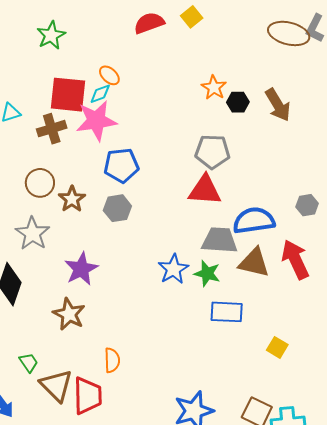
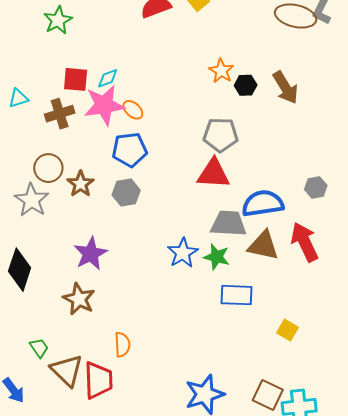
orange ellipse: (109, 75) -> (133, 110), moved
red square: (68, 95) -> (76, 79), size x0.7
gray star: (32, 234) -> (32, 200), moved

